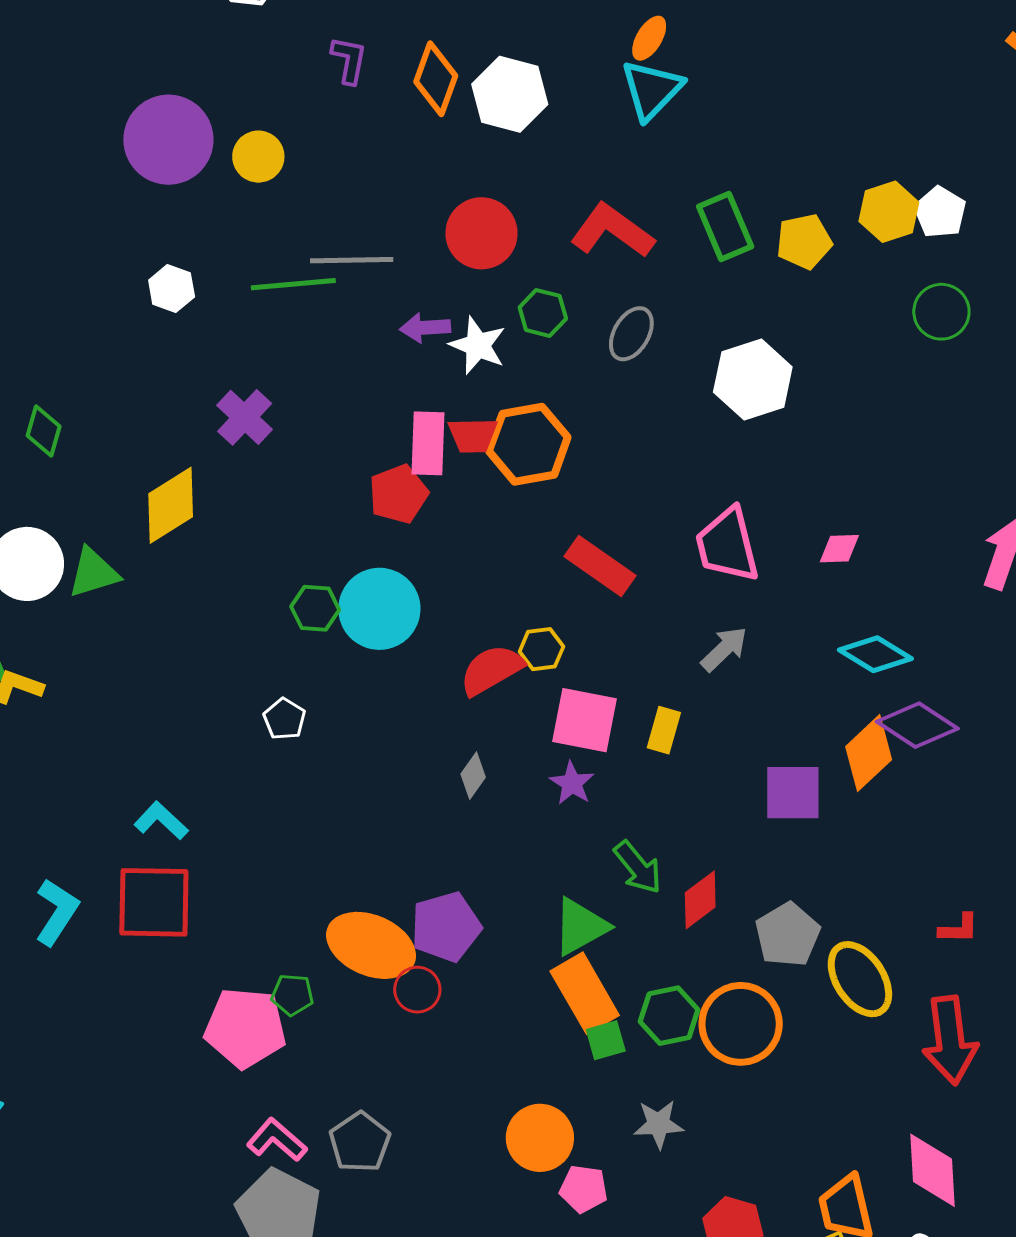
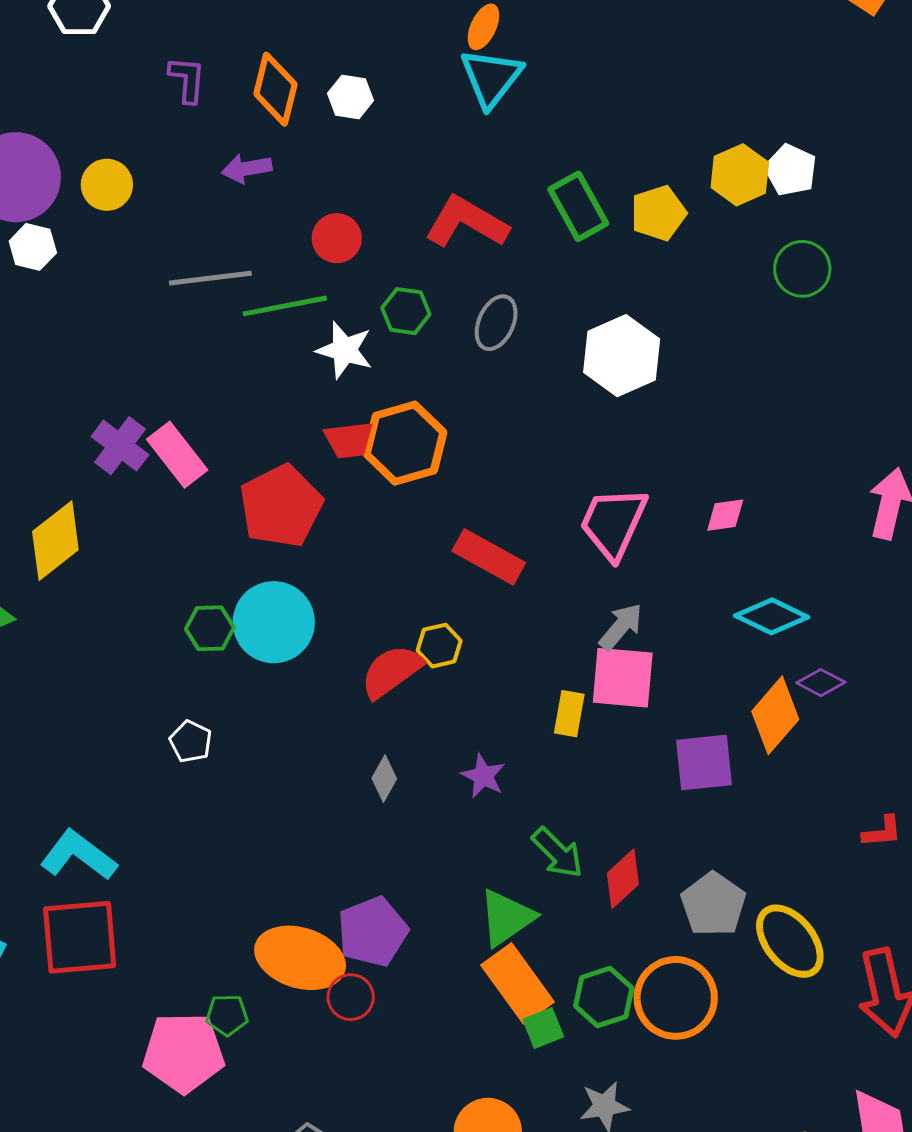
white hexagon: (510, 94) -> (351, 97), size x0.6
red circle: (482, 233) -> (337, 238), size x0.7
green line: (293, 284) -> (285, 306), moved
white hexagon: (172, 288) -> (33, 247), moved
purple arrow: (425, 328) -> (247, 169), moved
pink rectangle: (428, 443) -> (177, 455), moved, turned -34
red pentagon: (398, 494) -> (281, 506), size x1.4
pink trapezoid: (727, 545) -> (613, 523), turned 44
pink square: (584, 720) -> (623, 678), moved
purple diamond: (917, 725) -> (821, 683), size x0.6
cyan L-shape: (161, 821) -> (78, 855), size x1.4
red L-shape: (959, 929) -> (882, 832), moved

